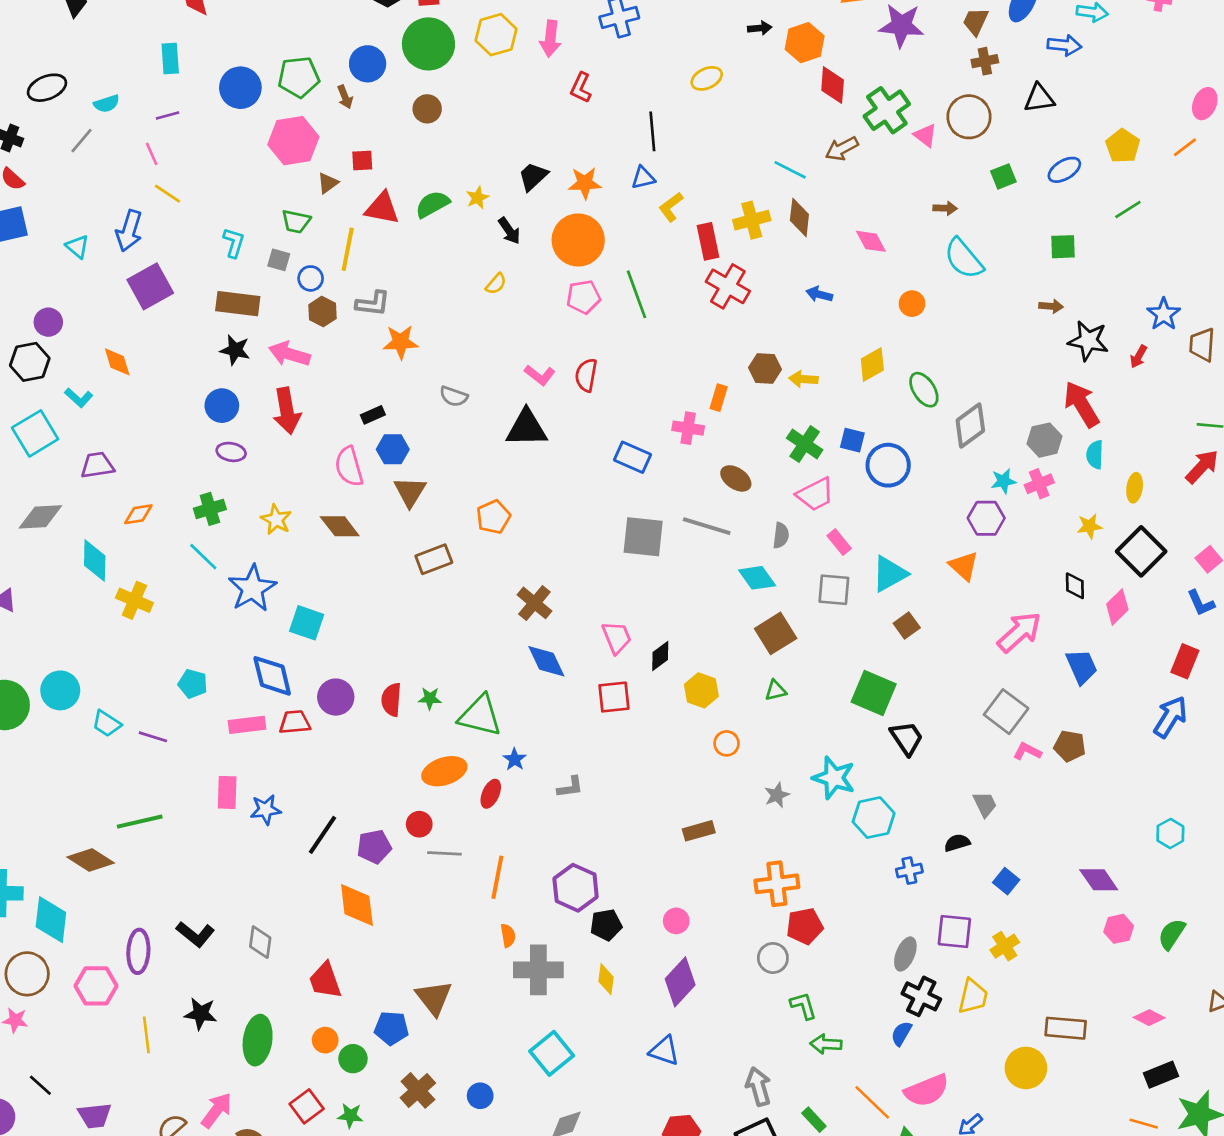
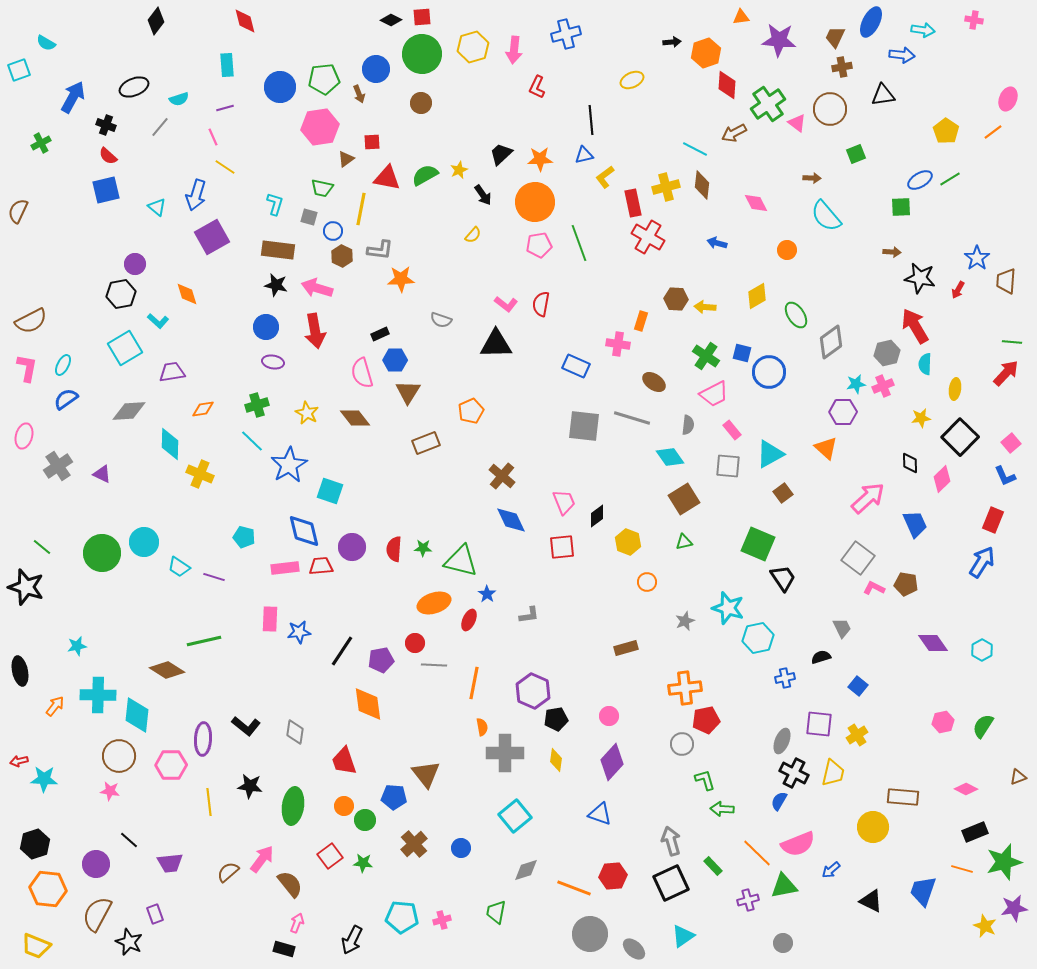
blue ellipse: (1064, 170) -> (920, 180), moved
purple diamond: (1099, 880) -> (933, 643), moved

